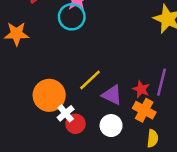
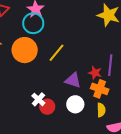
yellow line: (90, 80) -> (57, 53), moved
orange circle: (49, 95) -> (25, 50), moved
yellow semicircle: (153, 138) -> (101, 110), moved

